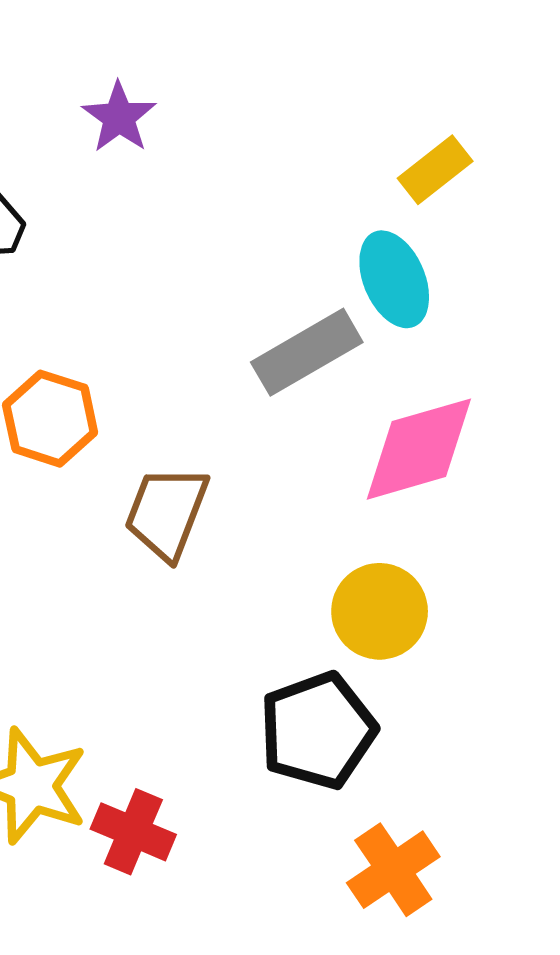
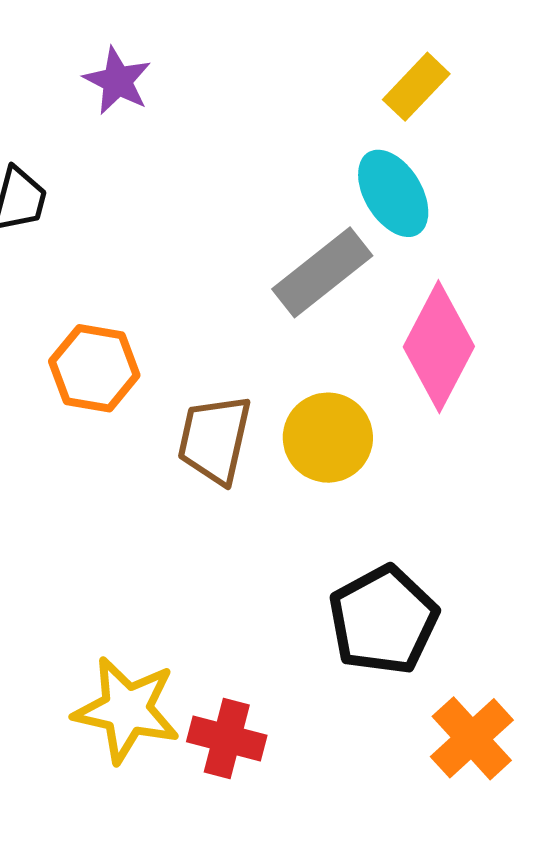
pink diamond: (419, 449) -> (439, 347), turned -38
yellow circle: (380, 611) -> (328, 438), moved

